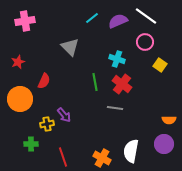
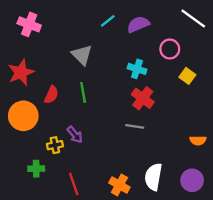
white line: (146, 16) -> (193, 19), moved
pink cross: (25, 21) -> (29, 24), turned 30
red star: (18, 62) -> (21, 72), size x1.6
green line: (95, 82) -> (83, 92), moved
purple circle: (164, 144) -> (192, 180), moved

